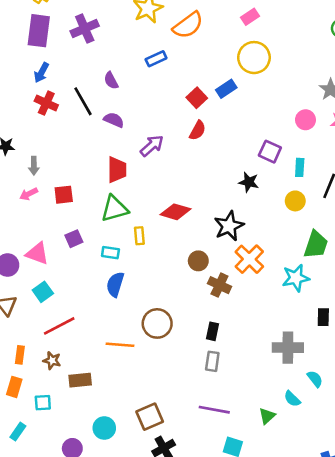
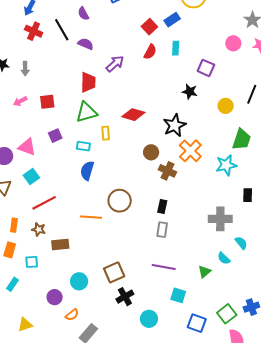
gray arrow: (34, 166) -> (25, 69), moved
cyan rectangle: (300, 167) -> (176, 48), moved

